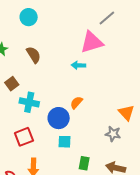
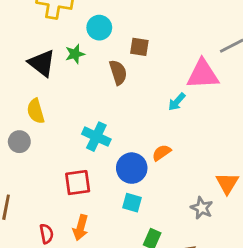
cyan circle: (29, 17) -> (99, 28), moved
cyan arrow: (78, 65) -> (177, 102), turned -64
brown square: (12, 84) -> (139, 47), moved, turned 32

